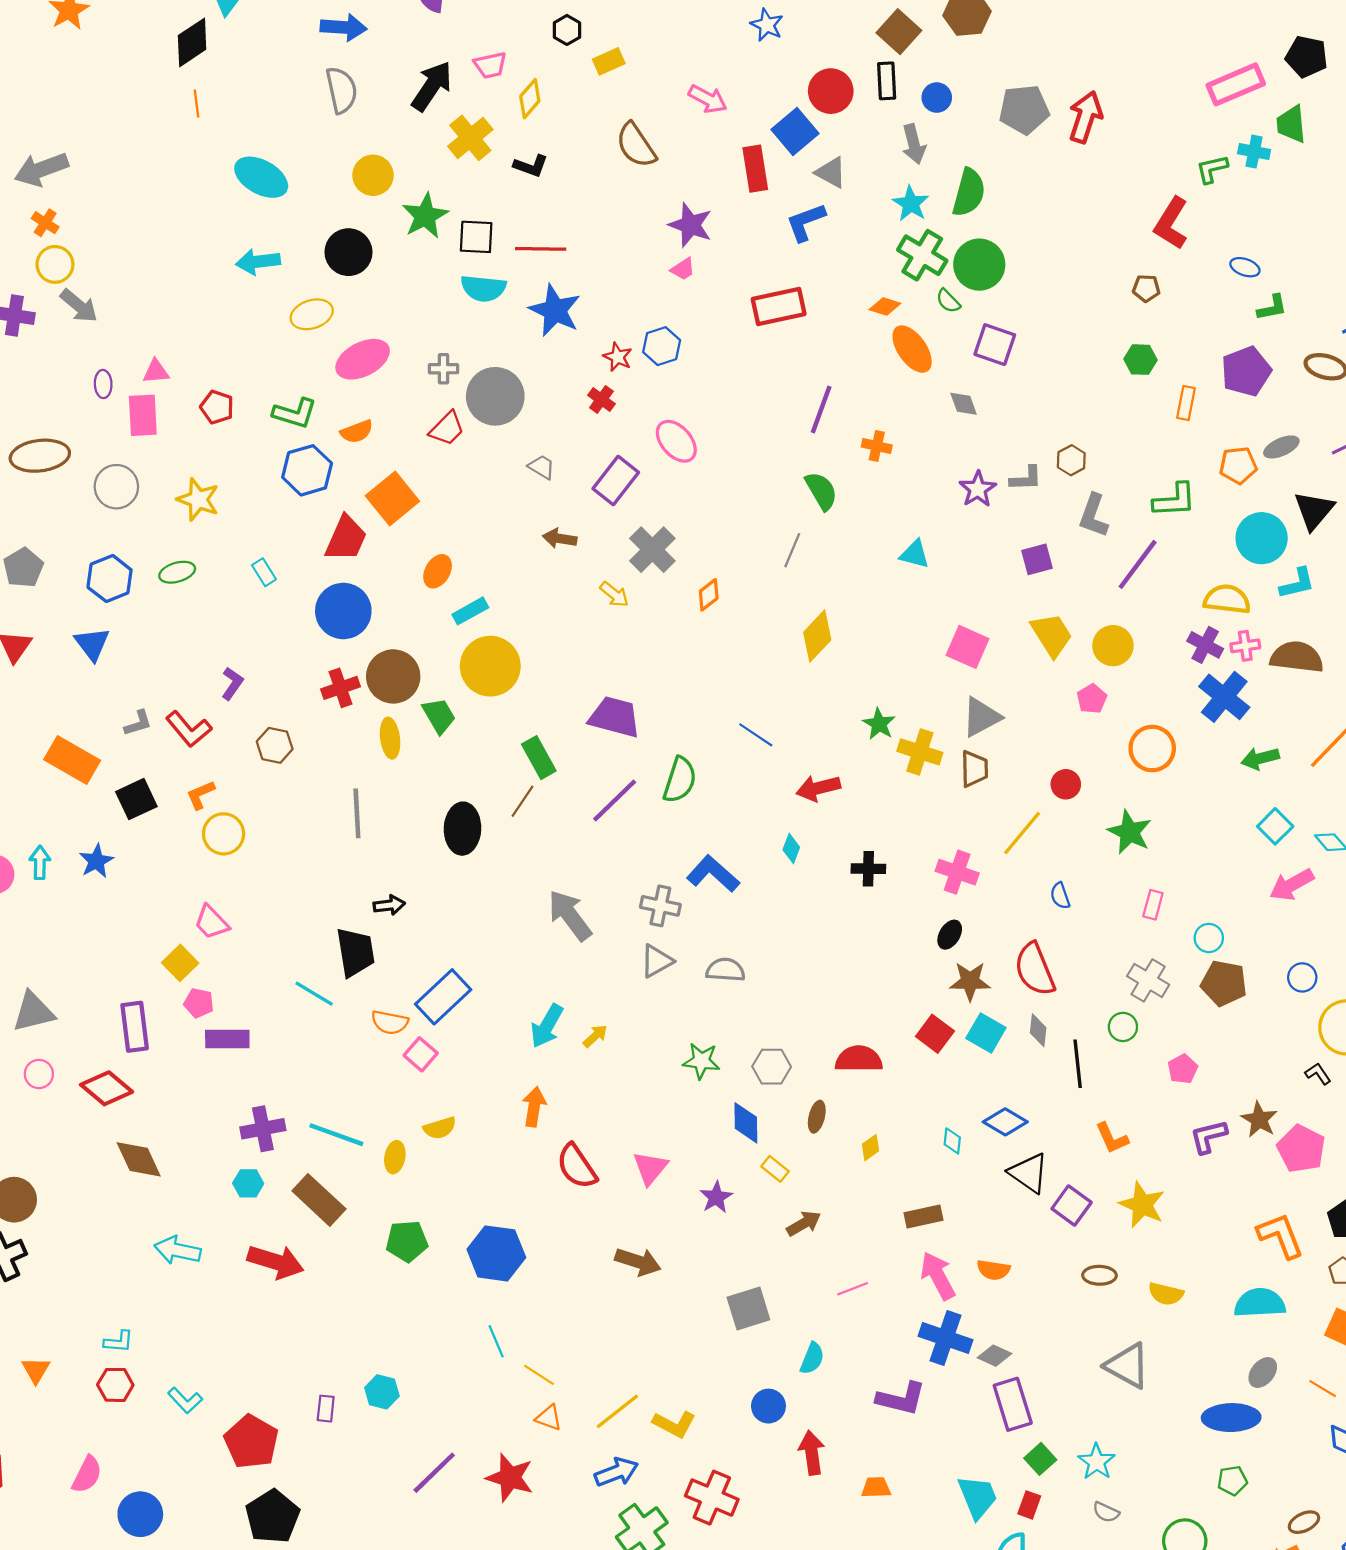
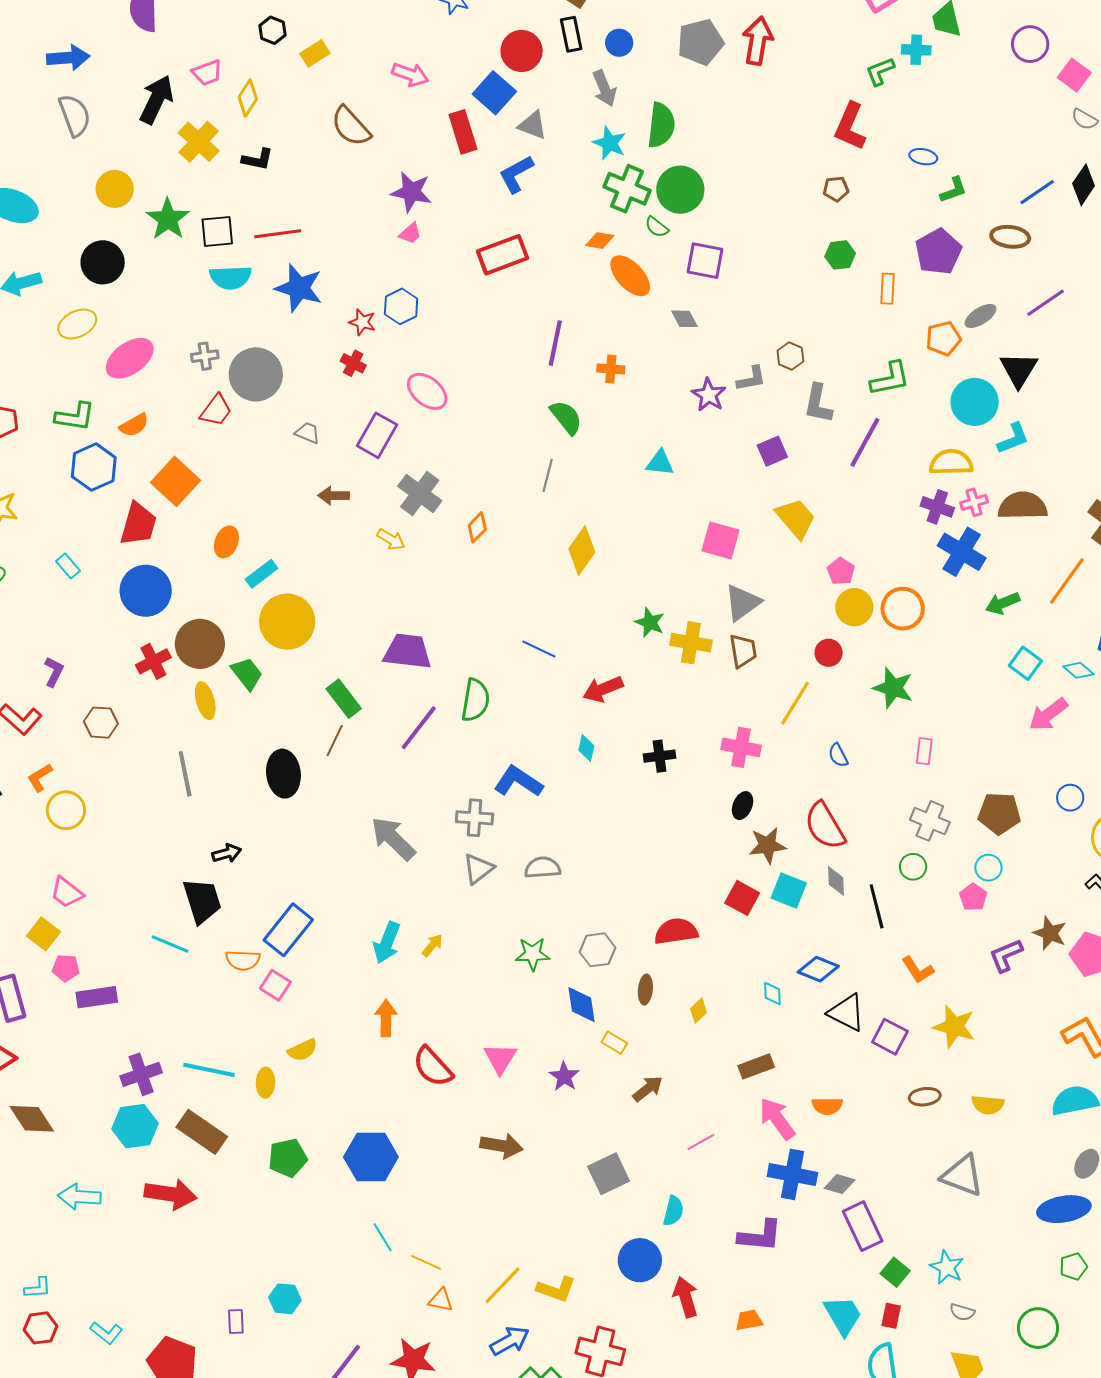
yellow circle: (1113, 646) -> (854, 607), moved
cyan circle: (1209, 938) -> (988, 868), moved
cyan hexagon: (248, 1183) -> (135, 1126), size x1.6
blue circle: (768, 1406) -> (640, 1260), size x1.4

